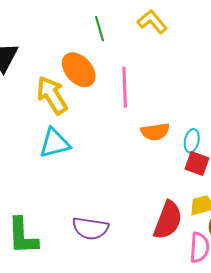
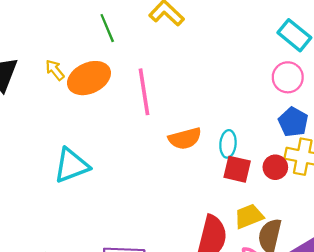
orange ellipse: (79, 70) -> (89, 78), turned -66
yellow arrow: (52, 95) -> (55, 70), moved, size x0.5

